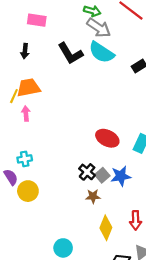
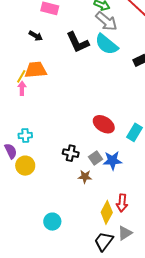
black arrow: (25, 51) -> (36, 36), turned -72
pink arrow: (26, 114) -> (22, 88), moved
black cross: (87, 172) -> (71, 153), moved, turned -35
yellow diamond: (106, 228) -> (107, 212), moved

